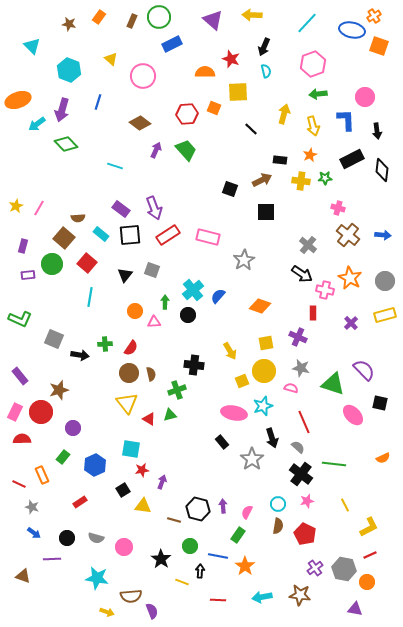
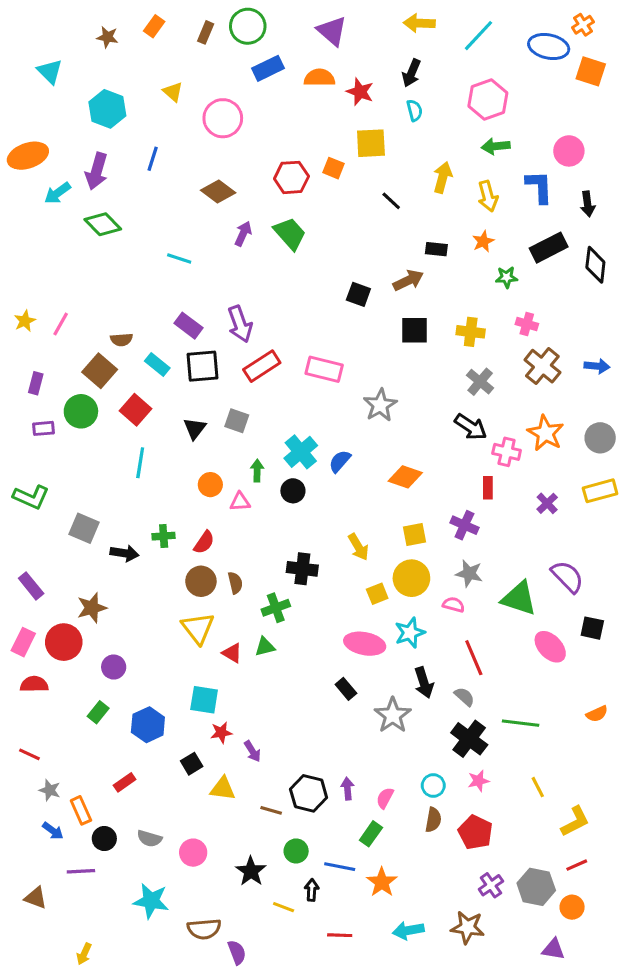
yellow arrow: (252, 15) -> (419, 23), moved
orange semicircle: (205, 72) -> (319, 78), moved
yellow cross: (301, 181) -> (471, 332), moved
orange rectangle: (42, 475) -> (81, 810), moved
purple arrow: (162, 482) -> (252, 751), turned 128
yellow arrow: (107, 612) -> (84, 954), moved, turned 96

